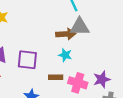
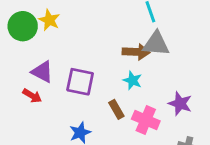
brown rectangle: (56, 77) -> (116, 109), turned 56
purple star: (102, 79) -> (180, 104), moved, turned 30

